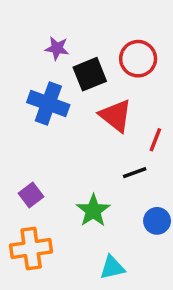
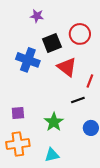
purple star: (57, 48) -> (37, 16), moved
purple square: (31, 195) -> (18, 113), turned 32
cyan triangle: (112, 267) -> (52, 155), moved

